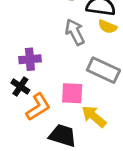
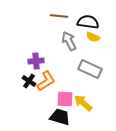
pink square: (72, 93) -> (65, 99), moved
orange L-shape: (38, 107) -> (46, 81), moved

